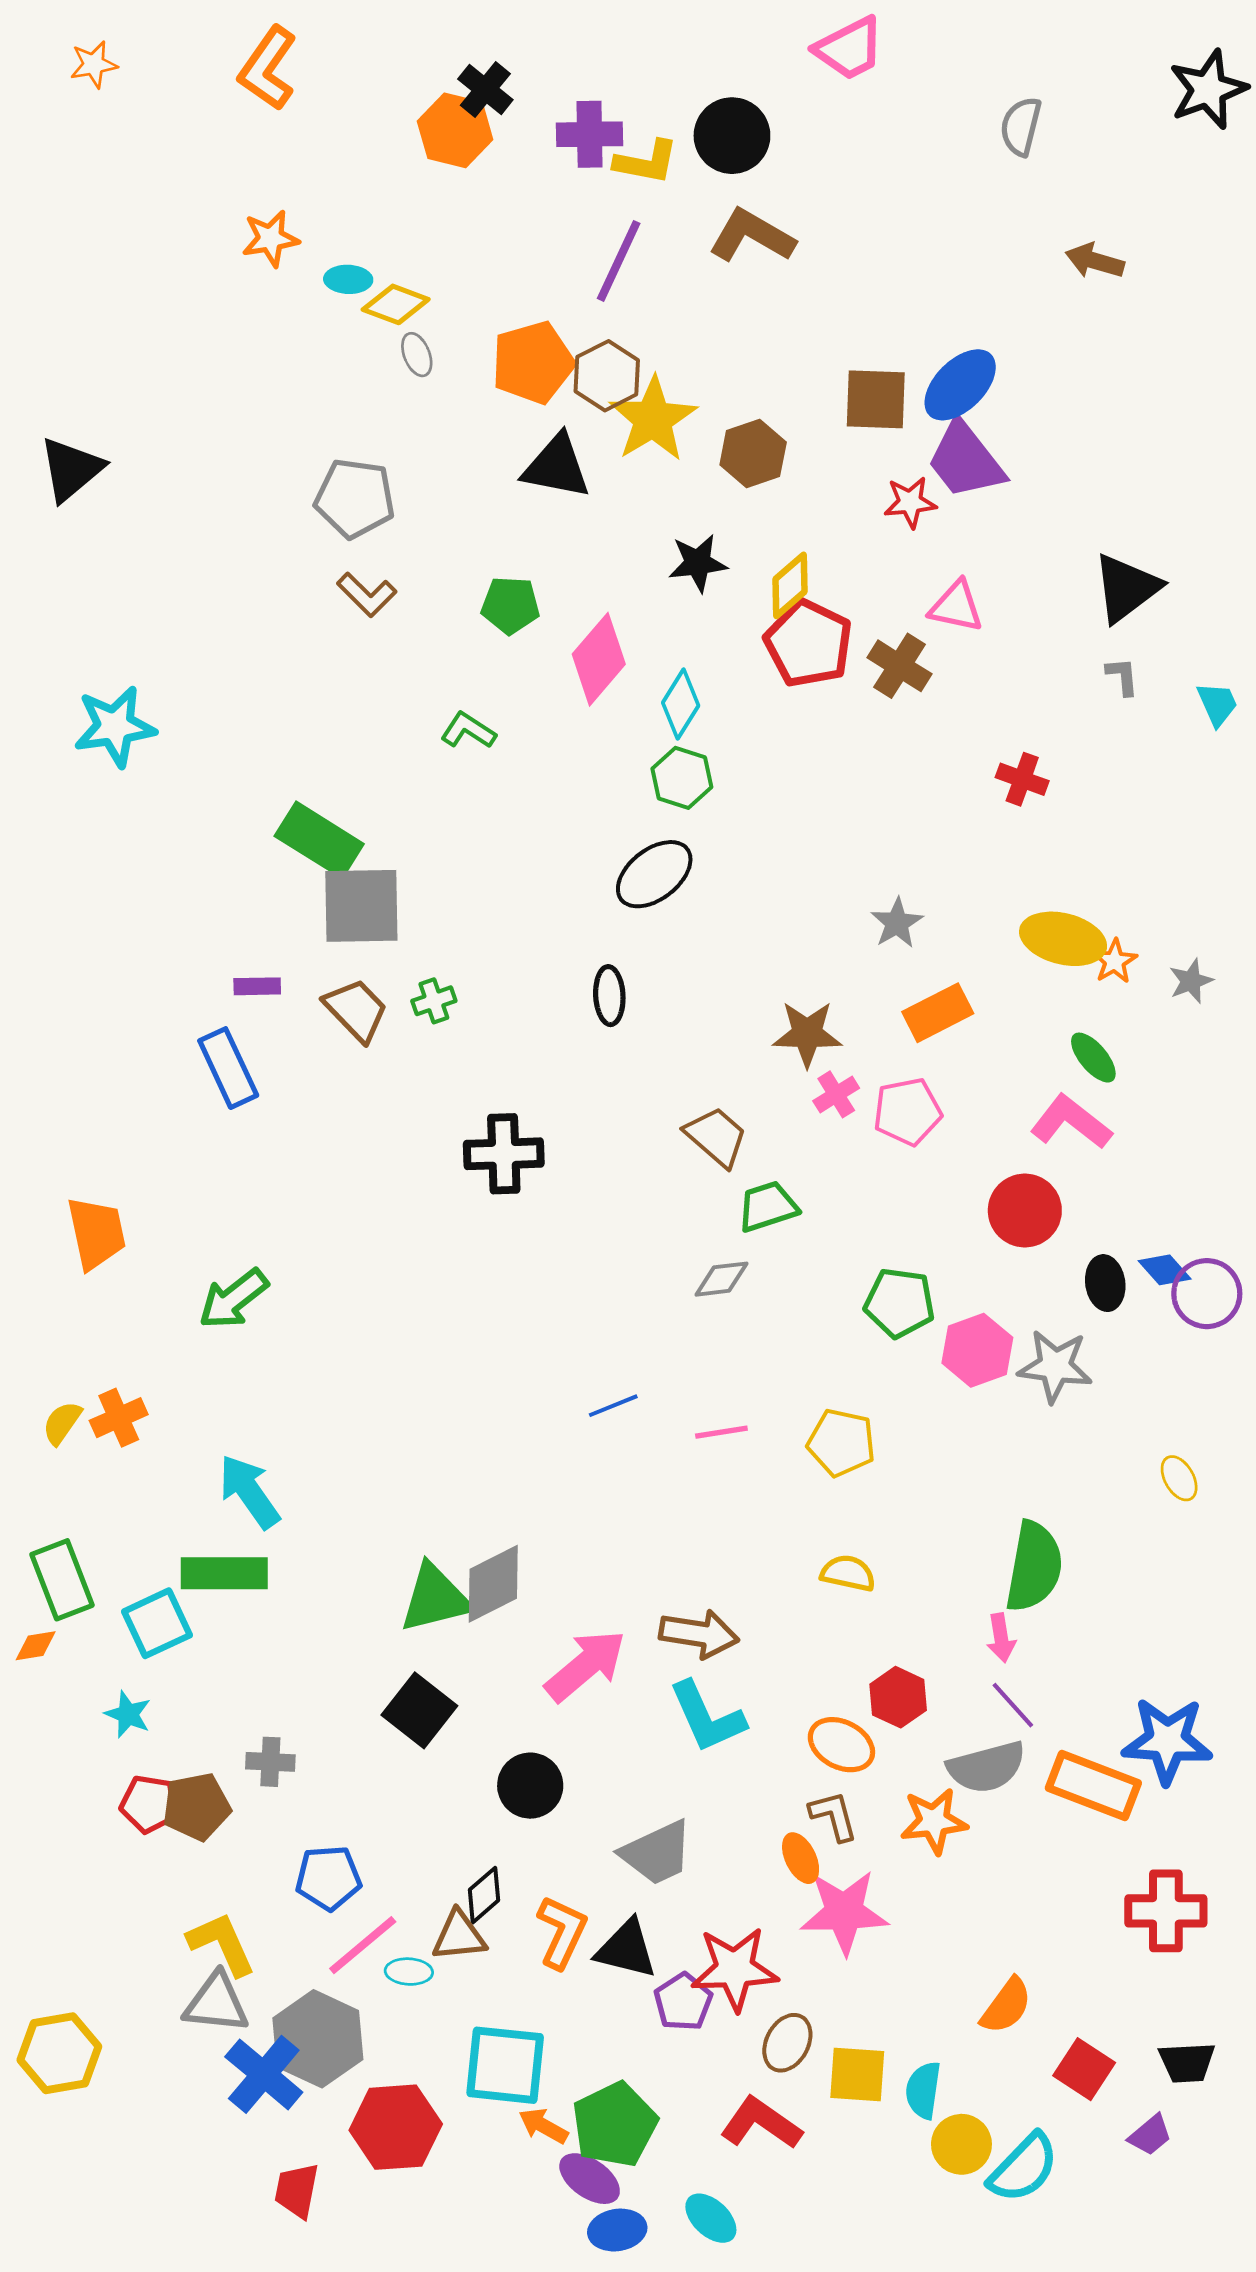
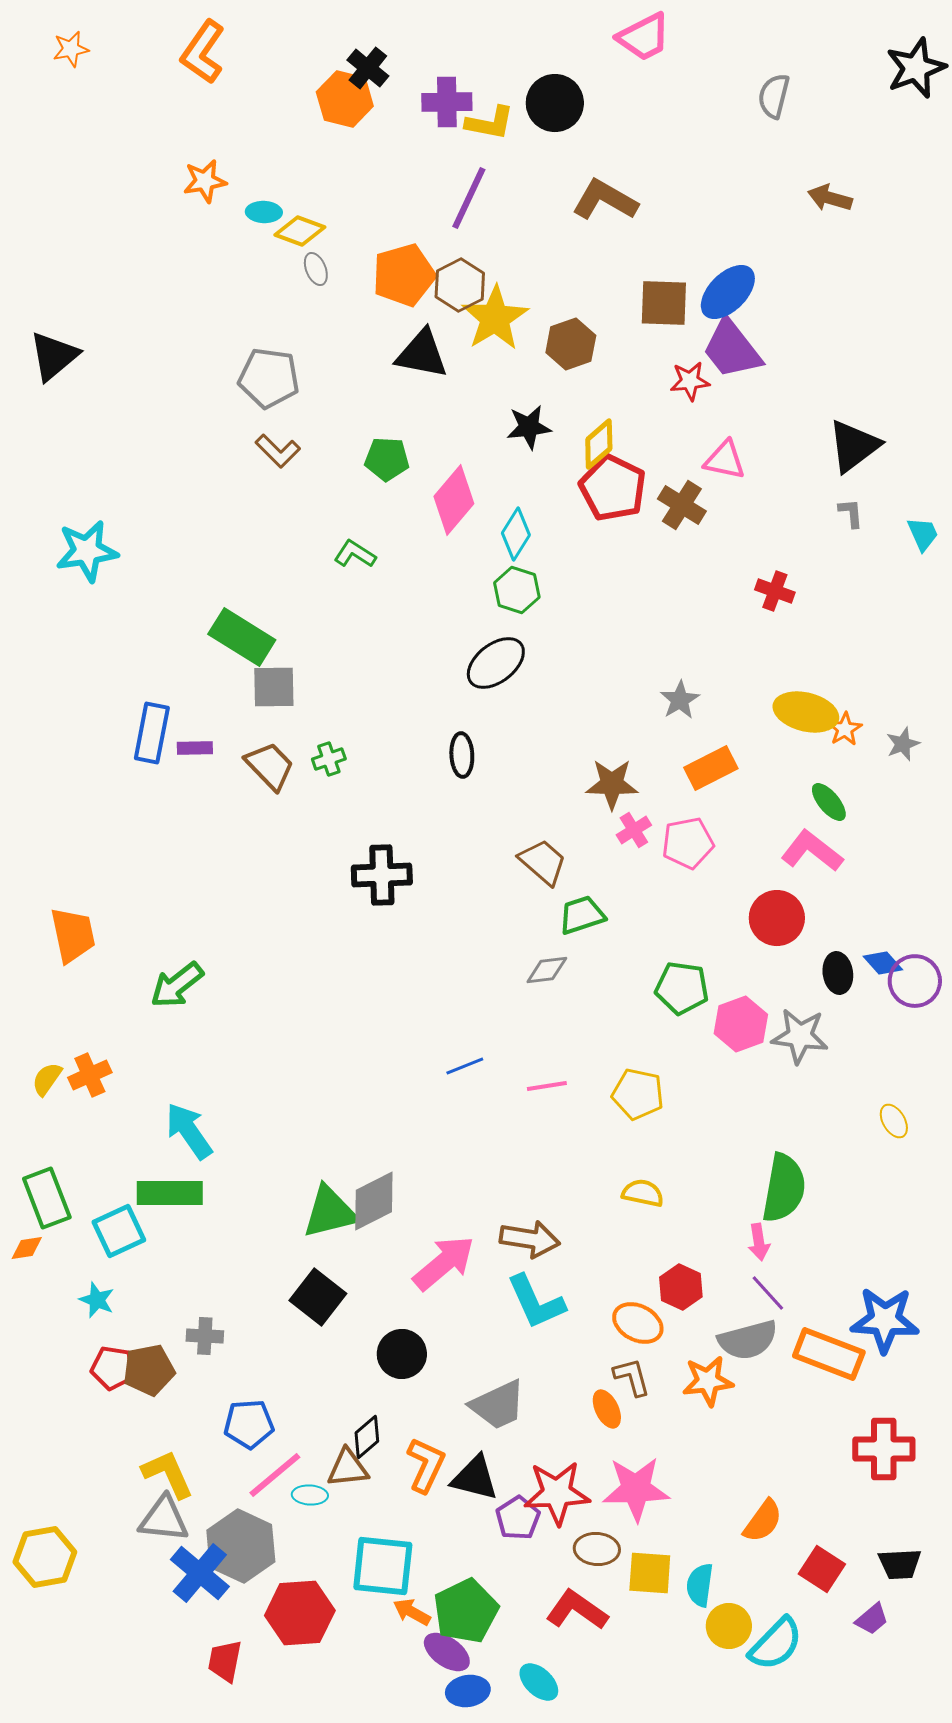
brown L-shape: (752, 236) -> (605, 200), moved
gray square: (361, 906) -> (274, 687), size x0.7
blue rectangle: (228, 1068) -> (152, 733), moved, turned 36
pink star: (844, 1912) -> (636, 1489), moved
brown ellipse: (787, 2043) -> (597, 1549), turned 66

